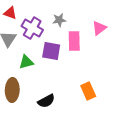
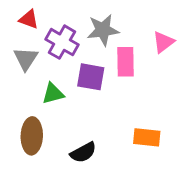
gray star: (59, 20) -> (103, 30), size x1.5
orange rectangle: (88, 91) -> (147, 137), turned -60

